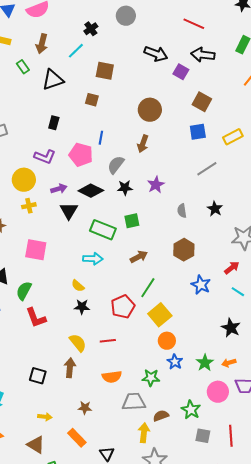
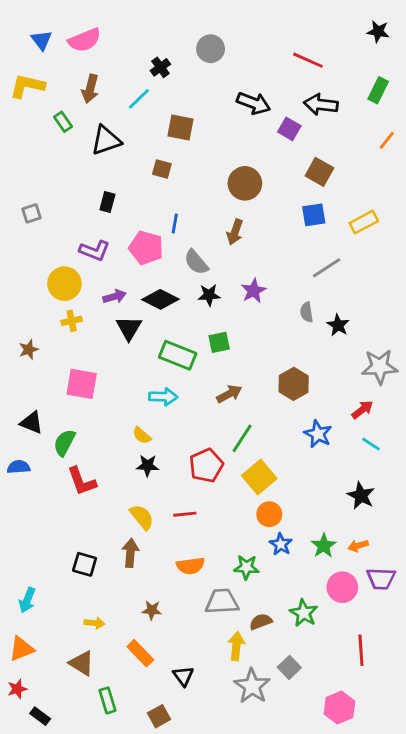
gray semicircle: (116, 165) -> (196, 262), turned -78
gray semicircle: (182, 211) -> (307, 312), moved
gray square: (203, 436) -> (289, 667), moved, turned 35

